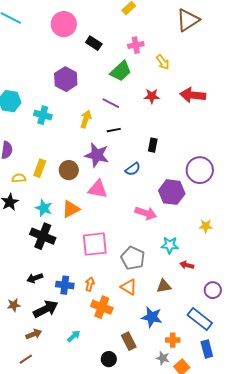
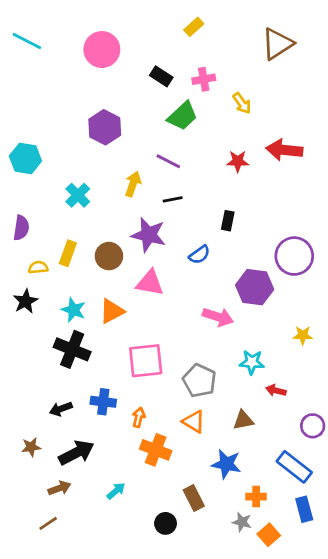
black rectangle: (94, 43) -> (161, 76), moved
red star: (152, 96) -> (238, 161), moved
cyan cross: (43, 115) -> (78, 195), moved, turned 30
blue cross: (65, 285) -> (103, 402), moved

